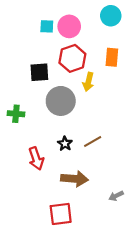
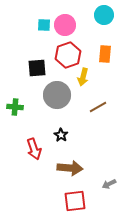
brown line: (93, 141) -> (98, 107), moved
red square: (61, 214) -> (75, 201), moved

